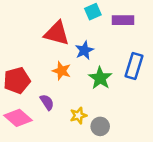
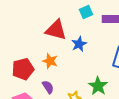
orange star: (61, 71) -> (50, 61), moved
green star: (100, 78) -> (98, 86), moved

